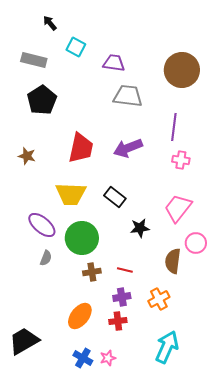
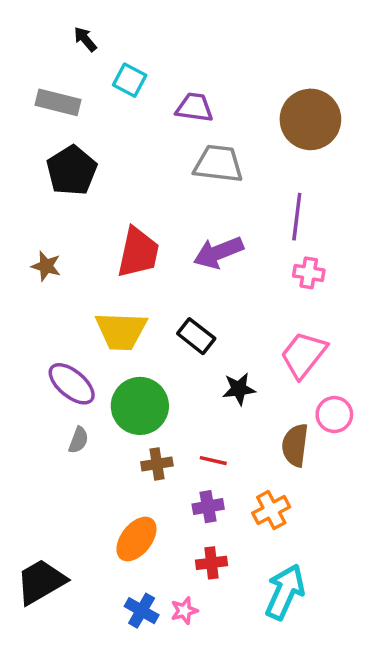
red cross: (118, 321) -> (212, 563), moved

